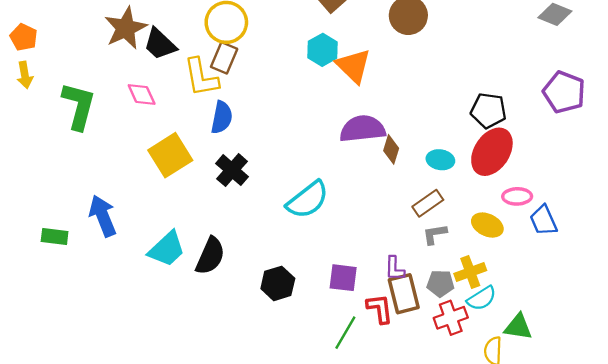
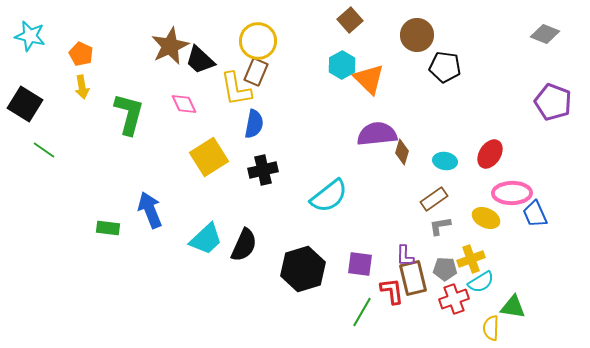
black pentagon: (489, 111) -> (445, 67), moved
red ellipse: (492, 152) -> (490, 154), size x0.7
black cross: (232, 170) -> (263, 170), turned 36
pink ellipse: (517, 196) -> (512, 193), size x1.5
black hexagon: (278, 283) -> (303, 269), size x1.5

